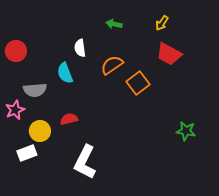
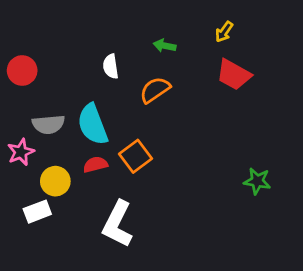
green arrow: (114, 24) -> (165, 46), moved
cyan semicircle: (65, 73) -> (93, 124), moved, size x1.4
orange square: (138, 83) -> (136, 156), moved

